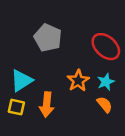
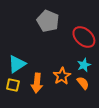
gray pentagon: (48, 38) -> (48, 21), moved
orange star: (78, 81) -> (62, 76), moved

